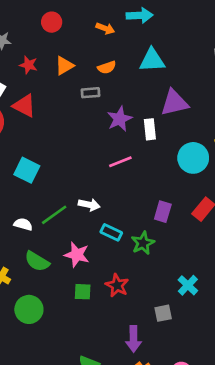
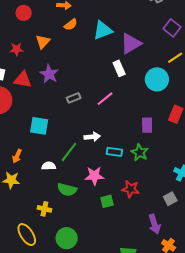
cyan triangle: (152, 60) -> (103, 30), moved
orange semicircle: (107, 67) -> (71, 25), moved
gray rectangle: (91, 93) -> (74, 98), moved
purple star: (120, 119) -> (49, 74), moved
green circle: (29, 309) -> (67, 238), moved

